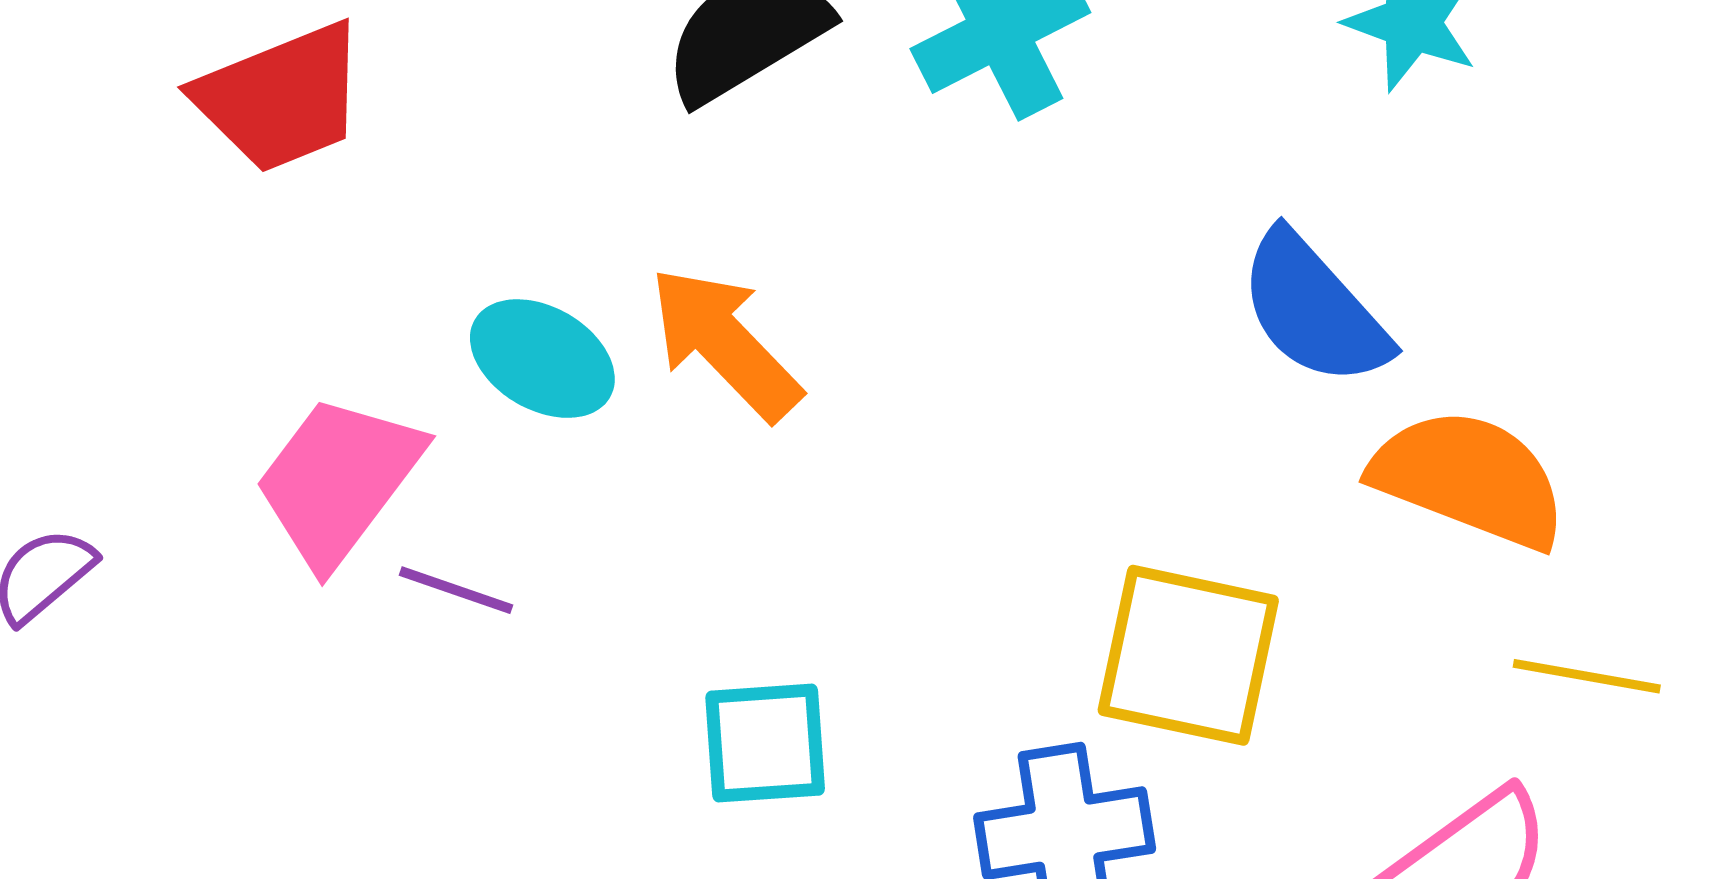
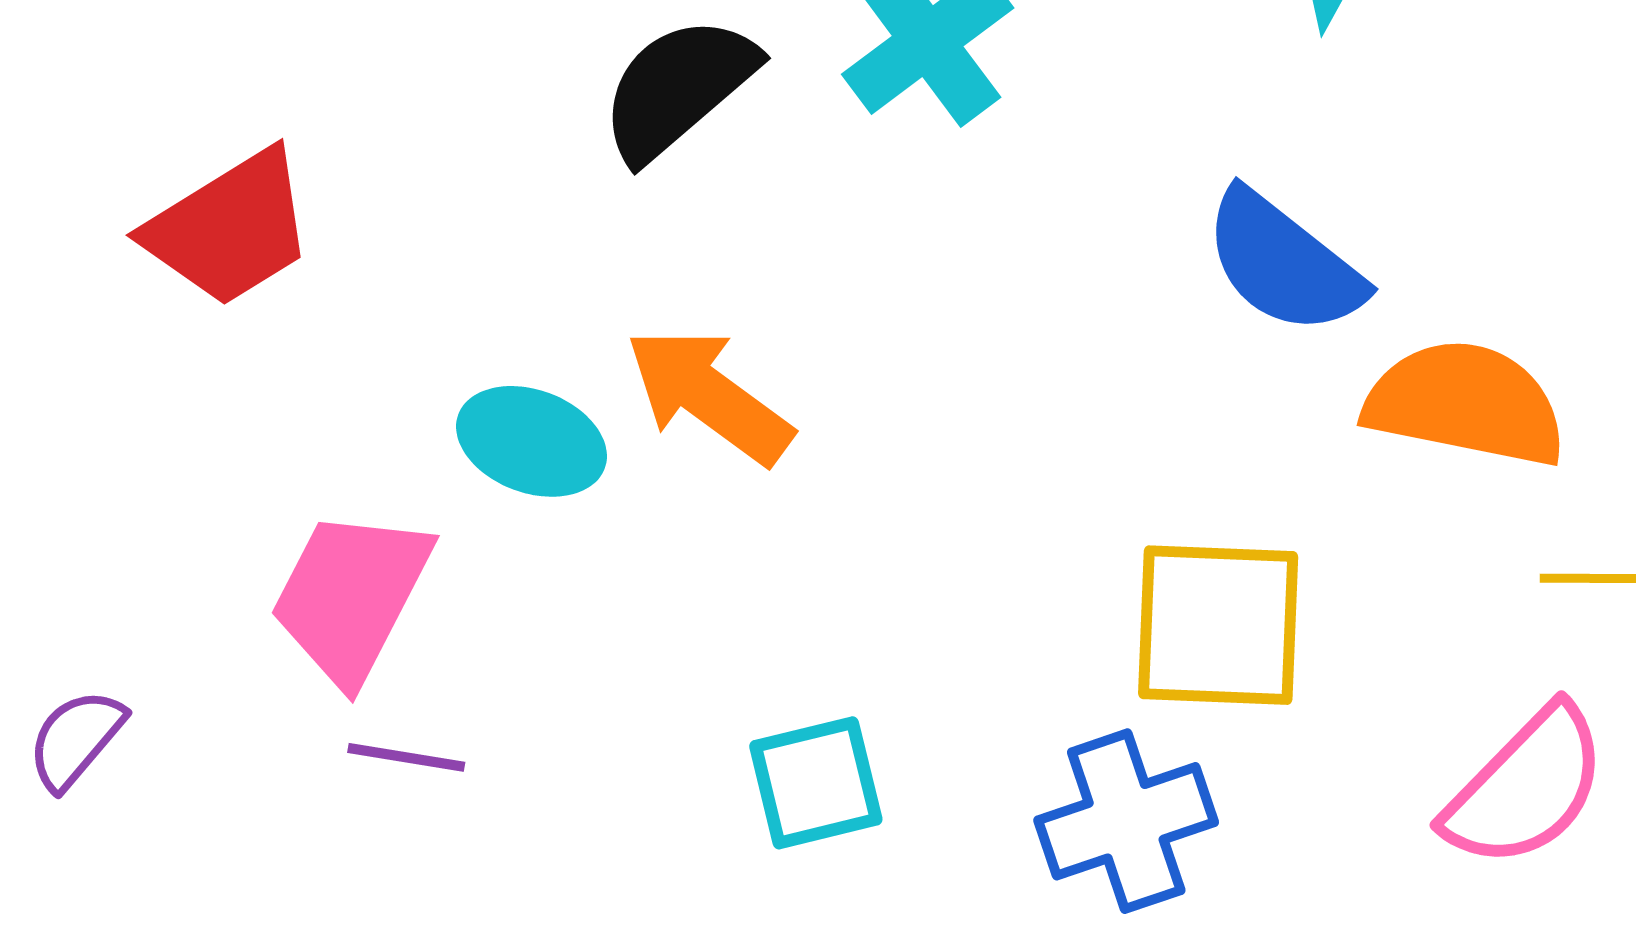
purple line: (456, 590) -> (406, 757), moved

